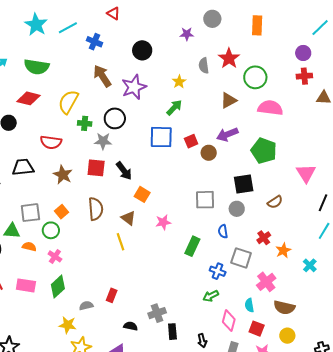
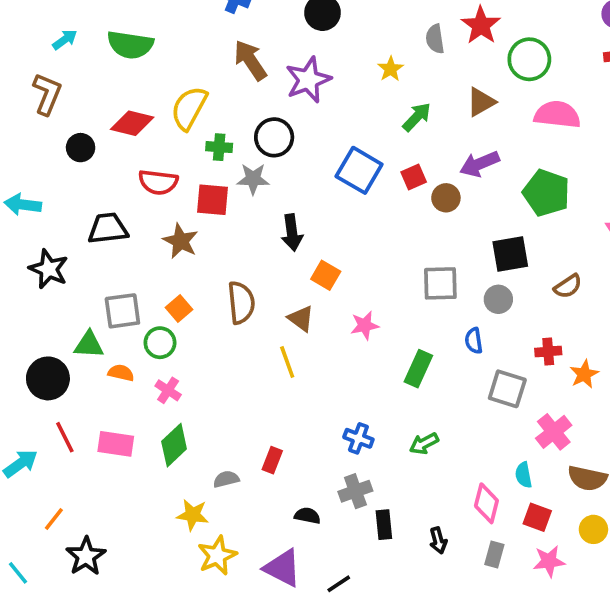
red diamond: (28, 98) -> (132, 123), moved
green arrow: (174, 108) -> (417, 117), moved
blue square: (161, 137) -> (359, 170), turned 30
red square: (96, 168) -> (212, 200), moved
black arrow: (124, 171) -> (292, 233), turned 30
red cross: (264, 238) -> (548, 351), turned 32
blue cross: (218, 271) -> (358, 438), moved
green arrow: (211, 296) -> (424, 444), moved

